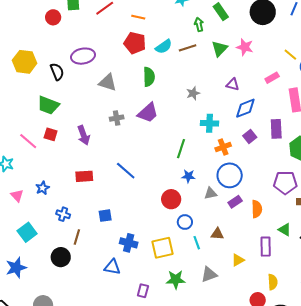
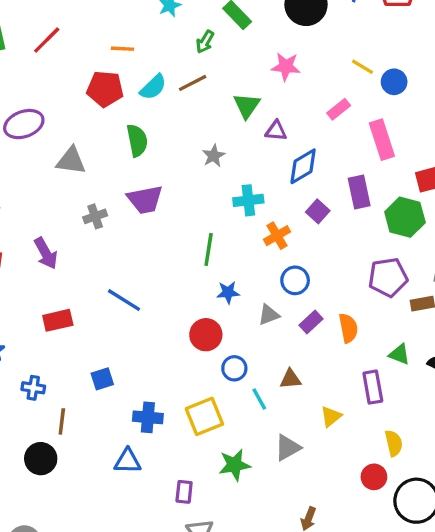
orange line: (138, 17) -> (122, 49), moved
green arrow: (199, 24) -> (205, 42), turned -128
green triangle: (220, 49) -> (247, 106), moved
purple trapezoid: (148, 113) -> (145, 200), turned 40
blue circle: (230, 175) -> (295, 280), size x0.7

